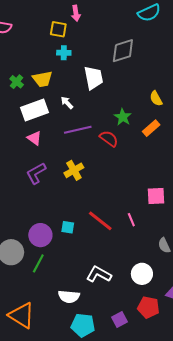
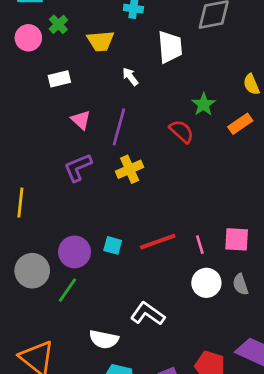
green cross: (17, 82) -> (58, 24), moved
white rectangle: (35, 110) -> (59, 79), moved, size x0.6
purple line: (78, 130) -> (119, 127), moved, turned -68
pink square: (156, 196) -> (237, 239), moved
red line: (100, 221) -> (158, 242), turned -64
white circle: (142, 274) -> (206, 283), moved

